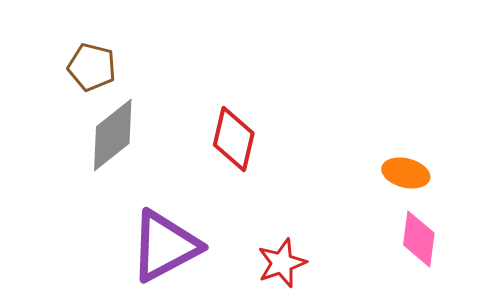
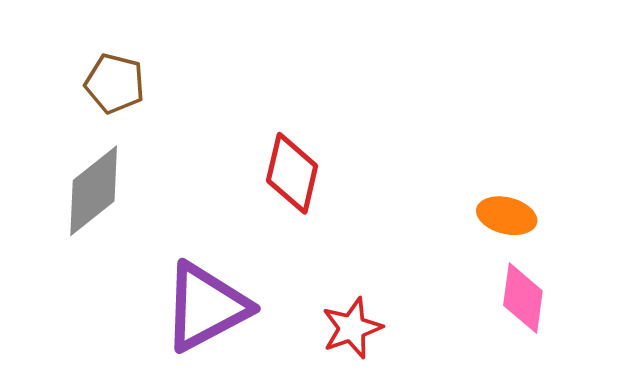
gray diamond: (113, 135) -> (94, 191), moved

